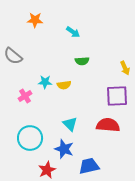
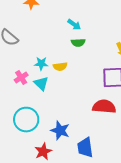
cyan arrow: (73, 32) -> (74, 25), moved
cyan triangle: (70, 124) -> (41, 84), moved
blue trapezoid: (89, 166) -> (85, 148), turned -85

